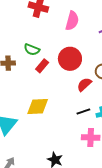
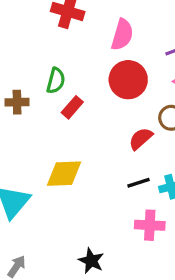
green semicircle: (32, 50) -> (56, 81), turned -98
red circle: (70, 59) -> (128, 80), moved

